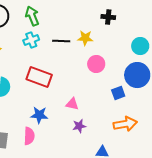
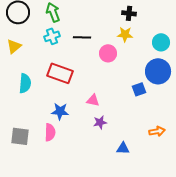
yellow star: (85, 38) -> (125, 34), moved
pink circle: (96, 64) -> (108, 53), moved
orange arrow: (125, 124) -> (157, 131), moved, size x0.7

